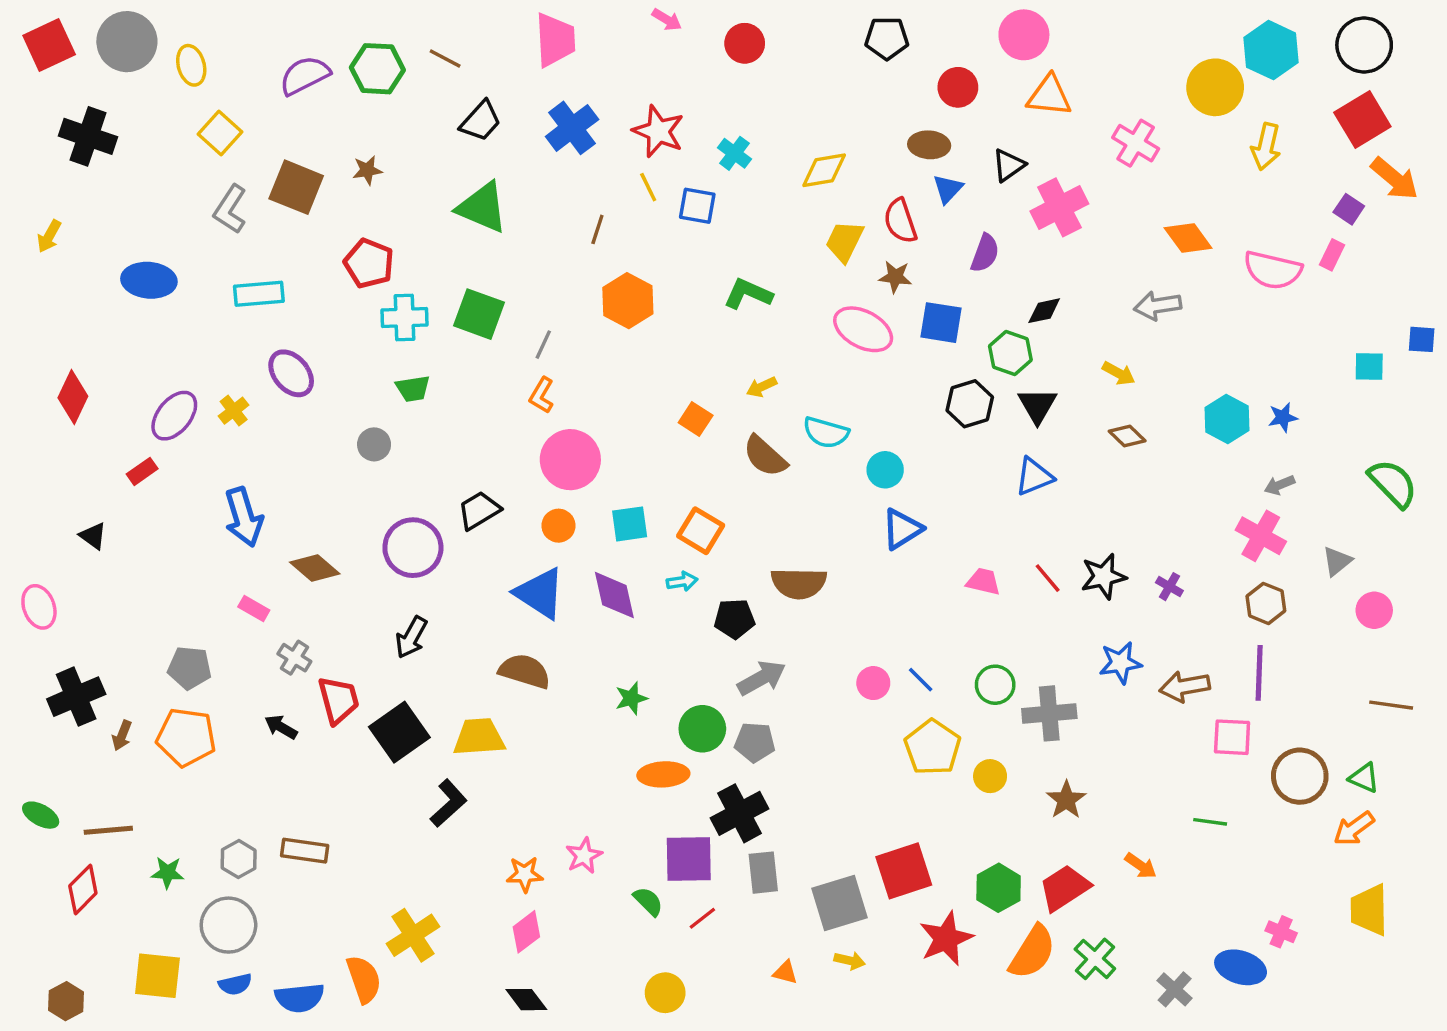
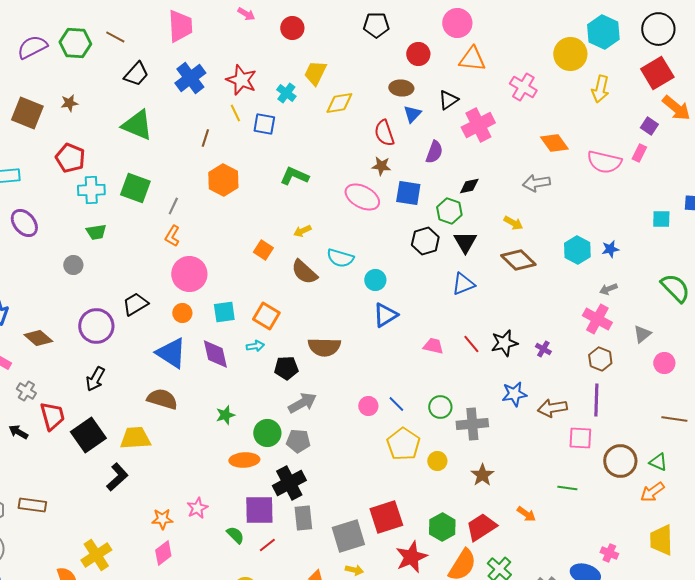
yellow trapezoid: (845, 241) -> (315, 73), moved
brown diamond: (1127, 436) -> (518, 260), size x1.6

